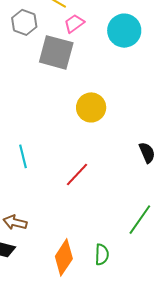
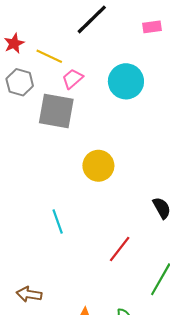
cyan line: (23, 156) -> (58, 221), moved
red line: (77, 174) -> (120, 249), moved

